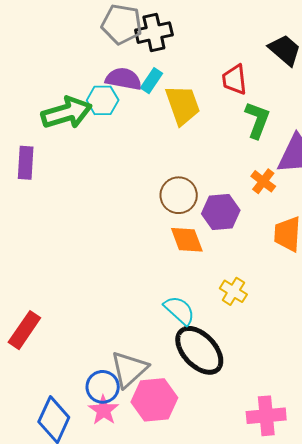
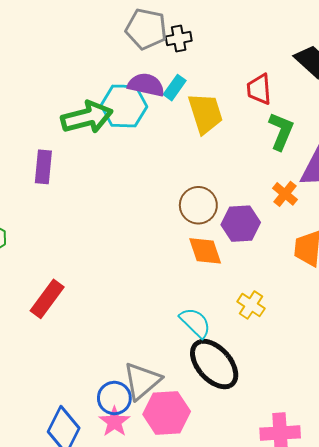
black cross: (154, 33) -> (179, 39), size x0.7
cyan hexagon: (103, 100) -> (124, 106), size x1.4
red rectangle: (24, 330) -> (47, 299), moved

